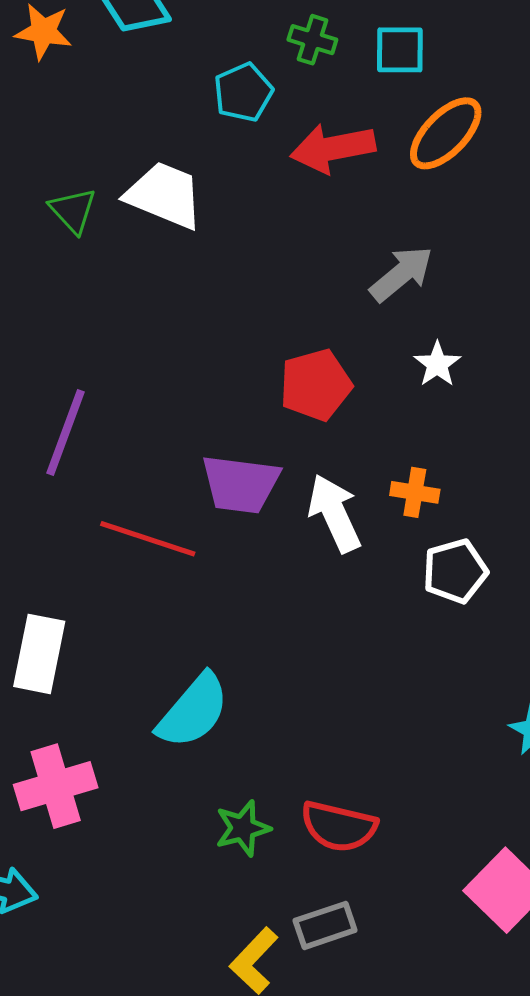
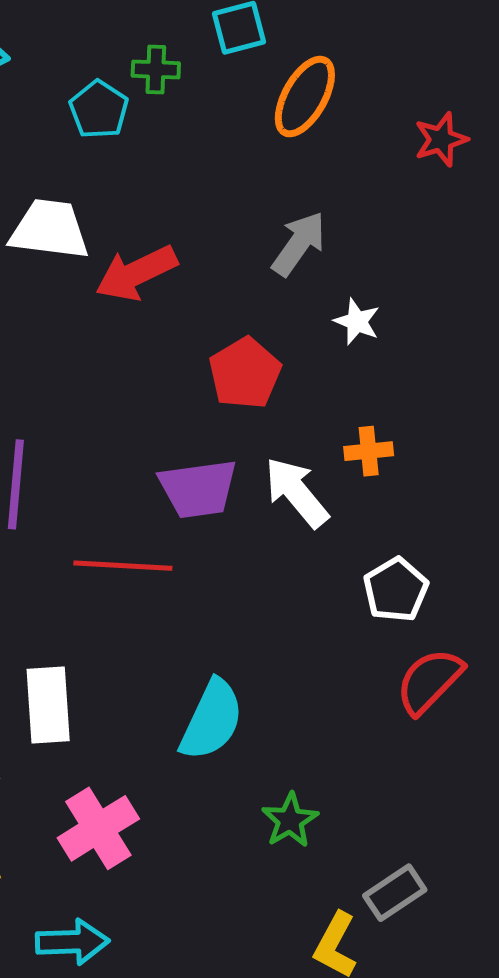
green cross: (312, 40) -> (156, 69), moved
red arrow: (333, 148) -> (136, 273), moved
white pentagon: (455, 571) -> (396, 590), moved
red semicircle: (339, 826) -> (429, 681), moved, turned 136

